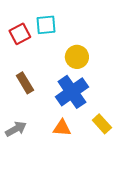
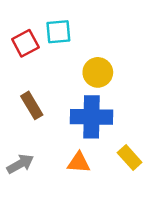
blue cross: (72, 92) -> (91, 117), turned 36

